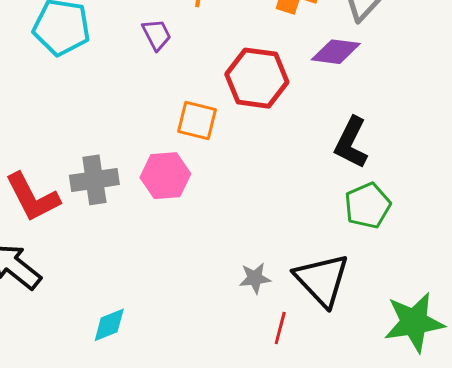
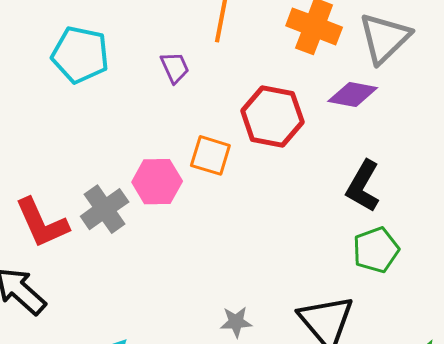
pink hexagon: (165, 176) -> (157, 182), moved
gray cross: (94, 180) -> (105, 209), turned -30
gray star: (255, 278) -> (236, 322), moved

